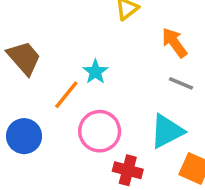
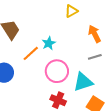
gray line: (181, 83) -> (95, 57), turned -48
pink circle: (100, 131) -> (57, 71), moved

